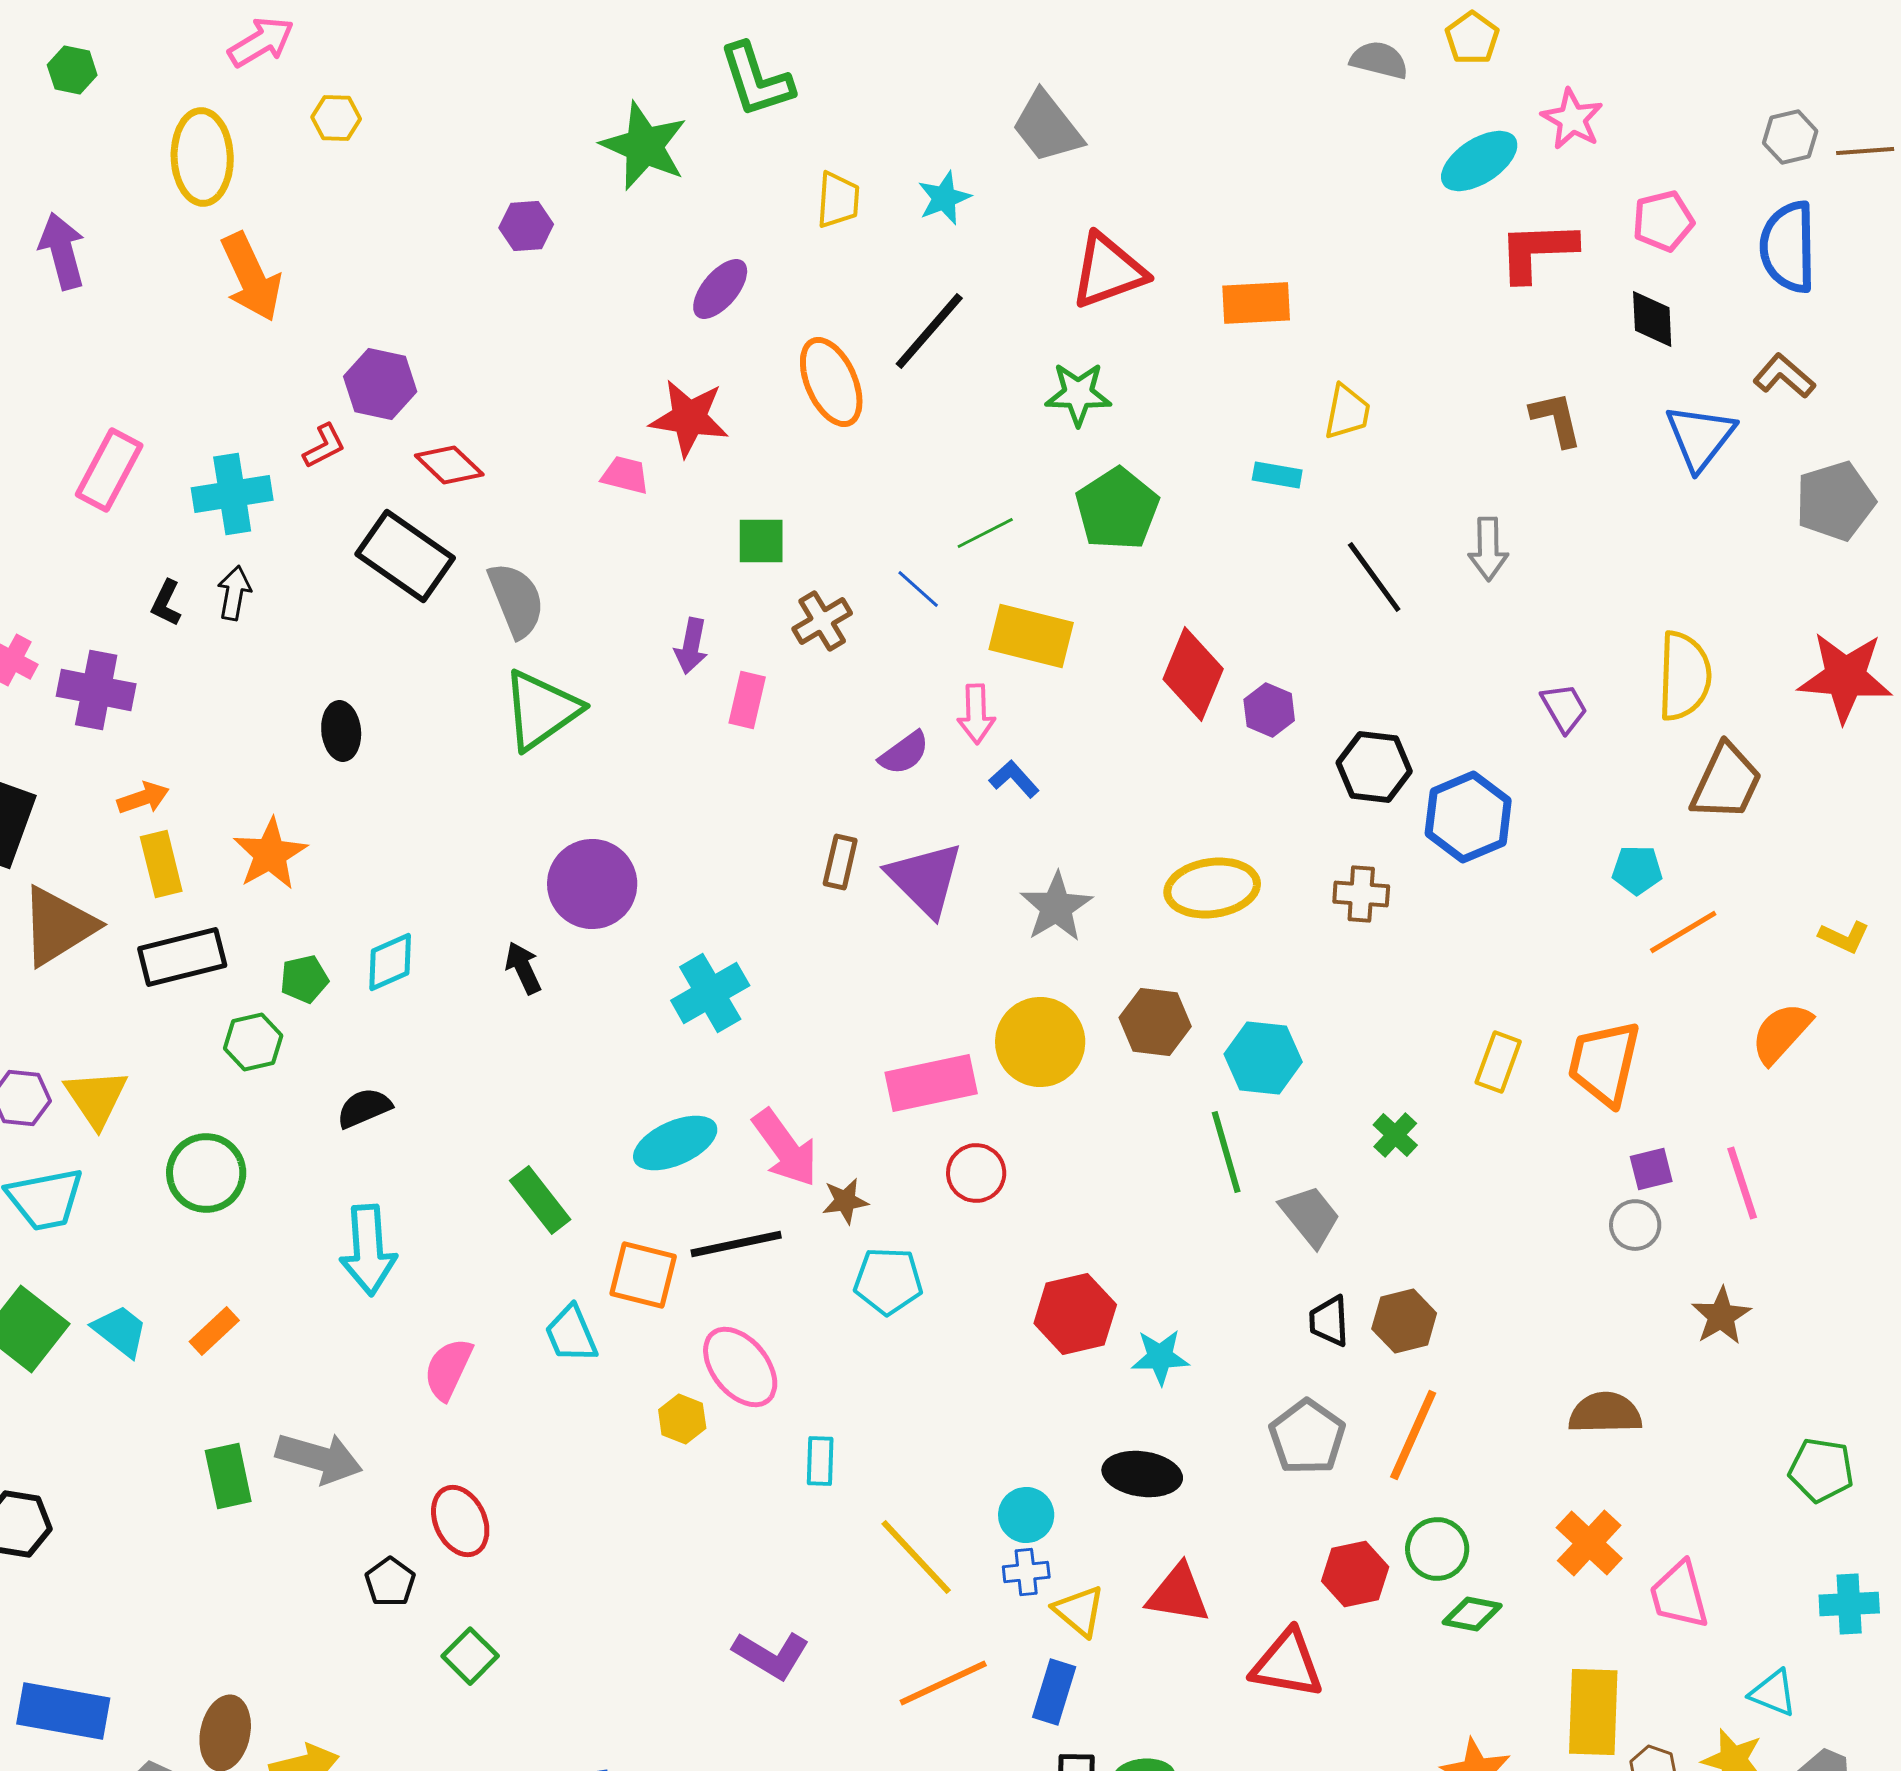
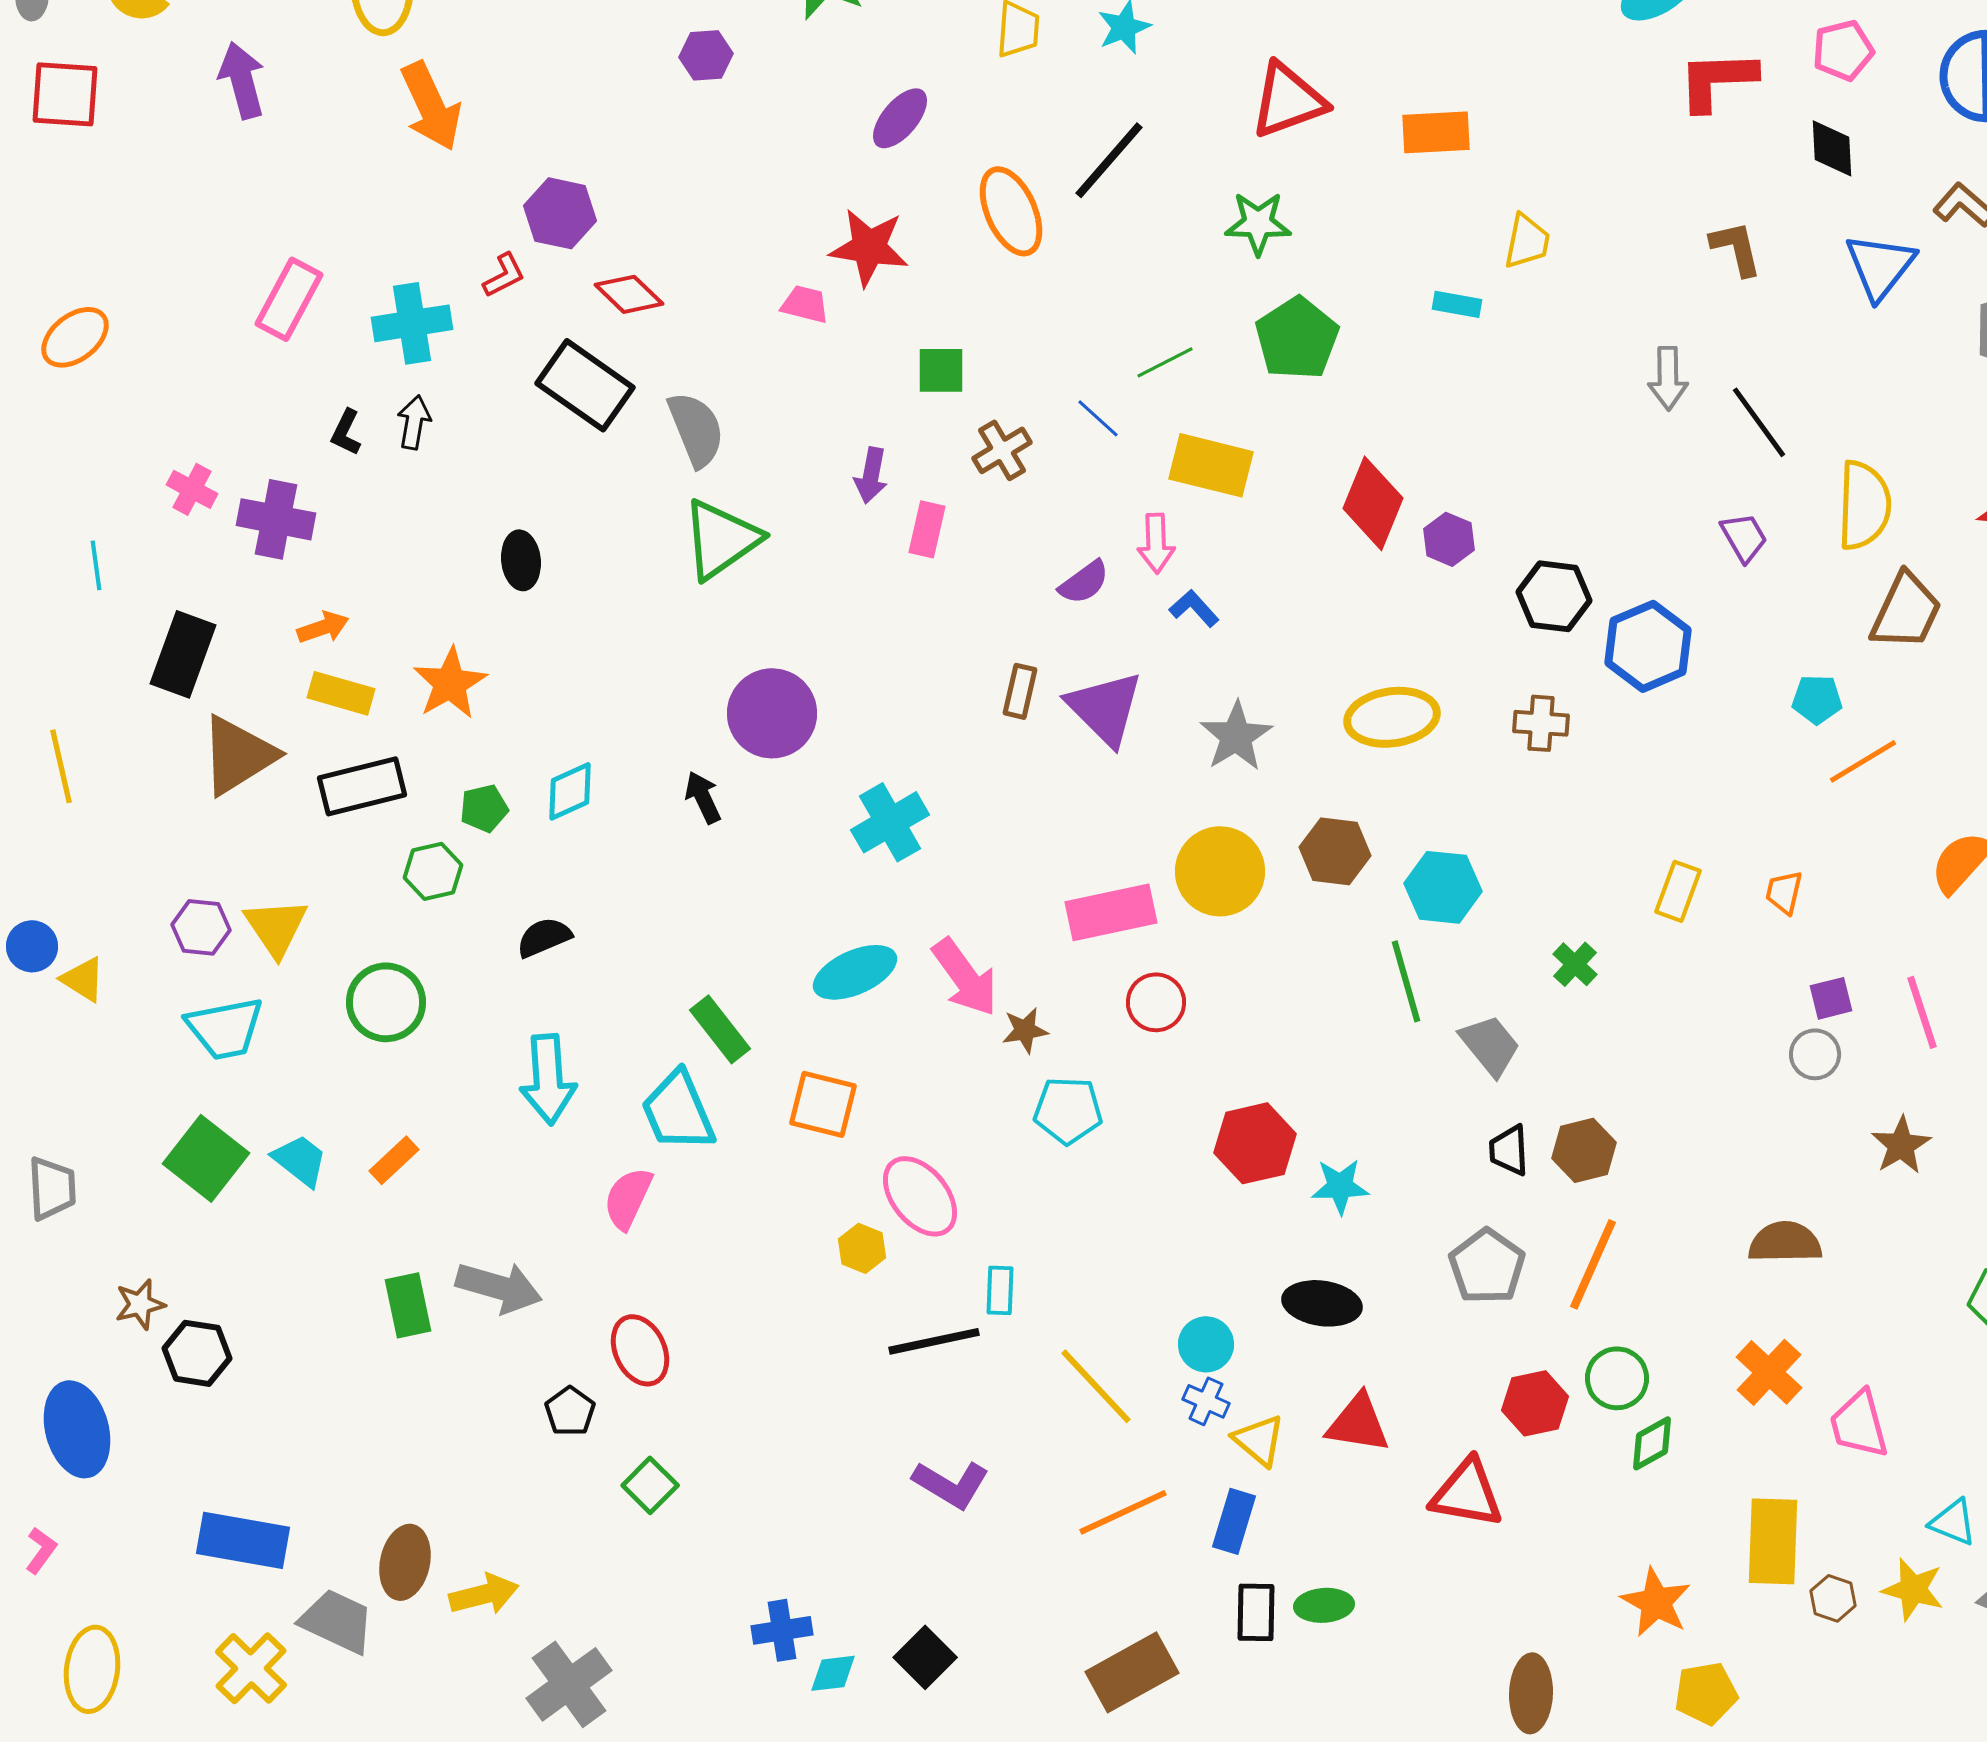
black line: (1374, 577) -> (1759, 422), moved
yellow rectangle: (161, 864) -> (341, 693), turned -60
orange trapezoid: (1604, 1063) -> (1784, 892), size x0.5
black line: (736, 1244) -> (934, 1341), moved
cyan trapezoid: (571, 1334) -> (678, 1111), moved, size x1.4
blue cross: (1026, 1572) -> (1206, 1401), turned 30
green diamond: (1472, 1614) -> (1652, 1443), turned -40

